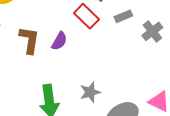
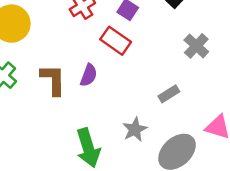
gray rectangle: (123, 16) -> (169, 94), moved

